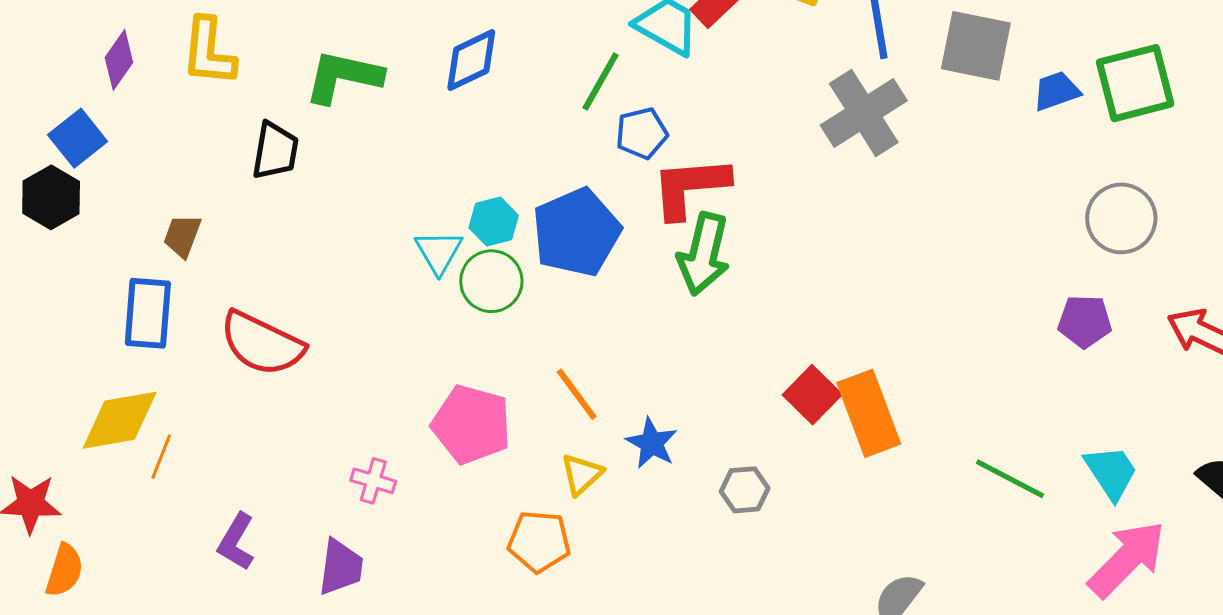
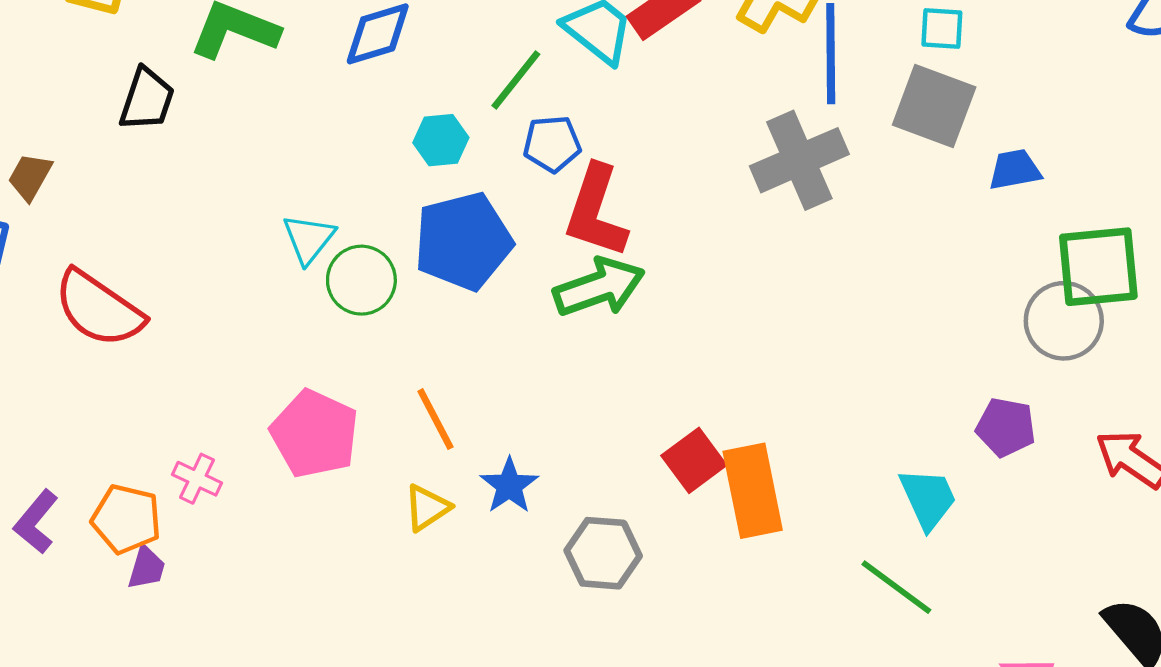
green square: (1135, 83) -> (1098, 267), moved
red L-shape: (690, 187) -> (596, 211), turned -76
cyan hexagon: (494, 222) -> (441, 140), moved
green arrow: (704, 254) -> (599, 287), turned -132
cyan trapezoid: (1111, 472) -> (928, 498), moved
gray hexagon: (745, 490) -> (603, 553), size x1.4
orange pentagon: (539, 541) -> (126, 519), moved
purple trapezoid: (341, 567) -> (146, 568), size x0.7

